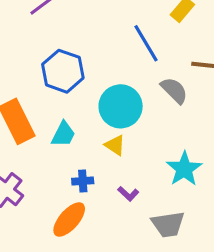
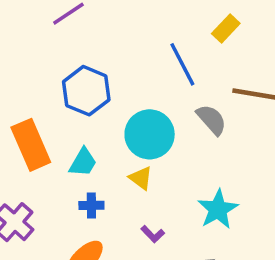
blue cross: (83, 181) -> (91, 205), moved

